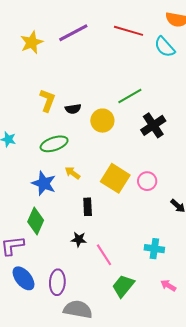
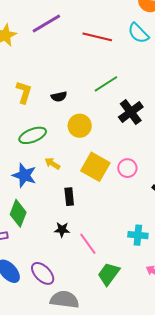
red line: (128, 31) -> (97, 37), moved
black semicircle: (73, 109) -> (59, 97), moved
yellow circle: (102, 121) -> (80, 126), moved
purple ellipse: (57, 282) -> (43, 273), turned -45

